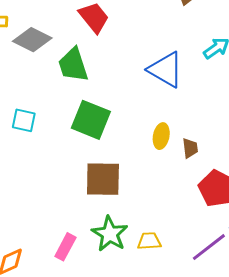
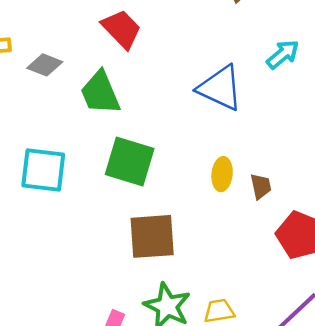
gray diamond: (32, 40) -> (45, 65), size x0.7
cyan square: (24, 120) -> (43, 170), size x1.5

